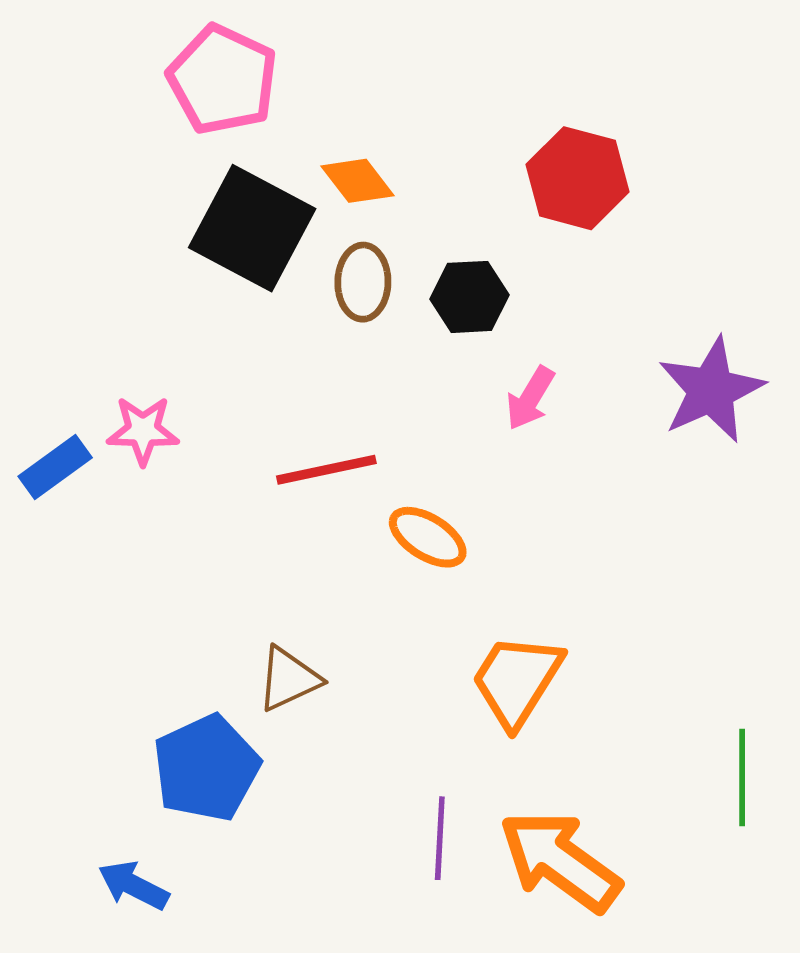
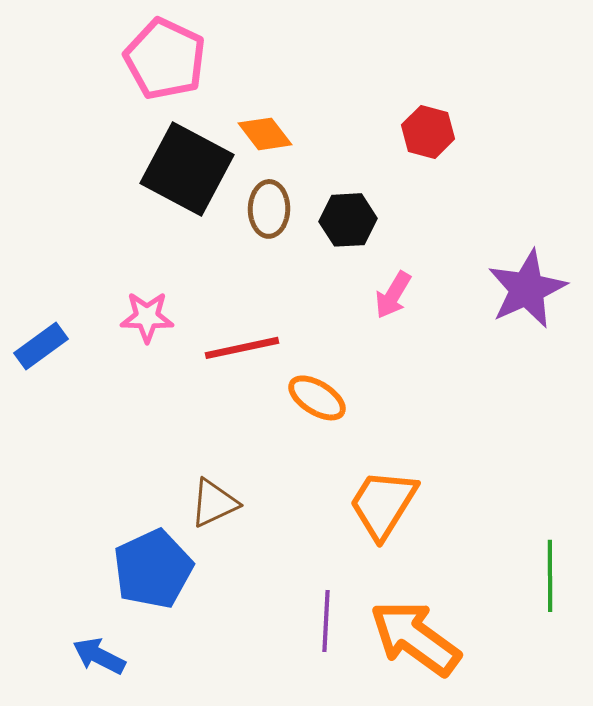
red hexagon: (577, 178) -> (428, 132), size x0.7
pink star: (143, 431) -> (147, 317), moved

